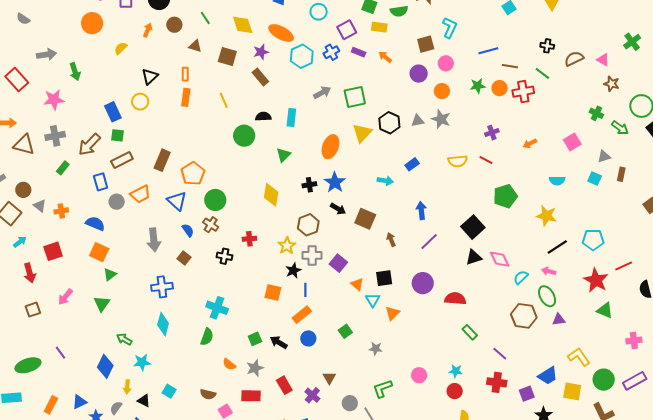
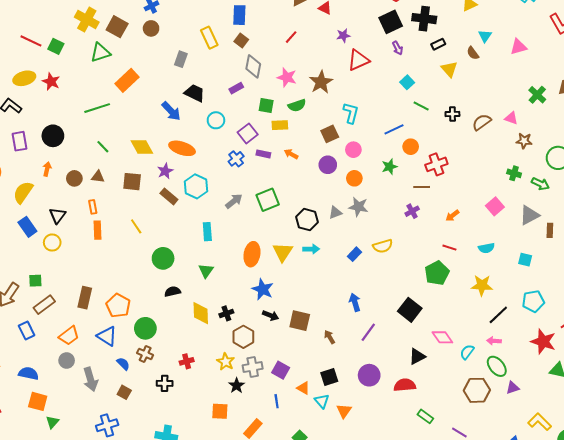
brown circle: (174, 25) -> (74, 178), moved
yellow semicircle: (121, 48) -> (23, 192), size x1.6
cyan hexagon: (302, 56) -> (196, 186), moved
brown line: (510, 66) -> (422, 187), moved
green line: (542, 73) -> (421, 106), moved
orange circle: (500, 88) -> (411, 147), moved
blue rectangle: (113, 112) -> (27, 227), moved
black semicircle: (263, 117) -> (173, 292), moved
yellow triangle: (362, 133) -> (283, 252), moved
gray triangle: (604, 156) -> (529, 215), size x1.5
red line: (486, 160) -> (449, 248), moved
blue rectangle: (412, 164) -> (355, 254), moved
cyan square: (595, 179) -> (525, 260), moved
cyan arrow: (385, 181) -> (311, 249), moved
black cross: (309, 185) -> (226, 313), moved
gray circle: (117, 202) -> (67, 360), moved
black triangle: (474, 257) -> (417, 357), moved
blue line: (305, 290) -> (277, 401), moved

